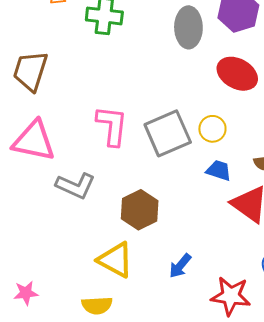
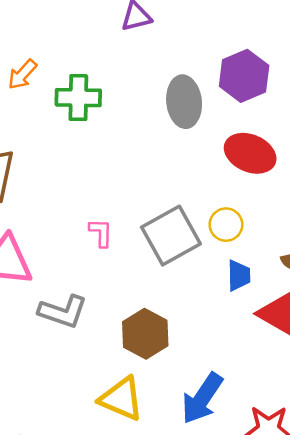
pink L-shape: (112, 126) -> (101, 233), size x0.6
blue trapezoid: (219, 170) -> (239, 275), turned 76
blue arrow: (180, 266) -> (202, 398), size x1.6

